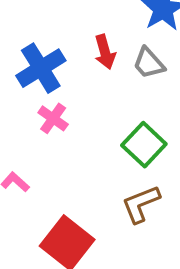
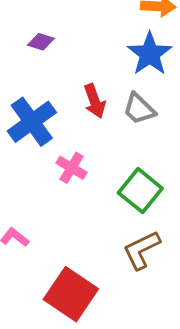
pink cross: (53, 118) -> (72, 168), moved

